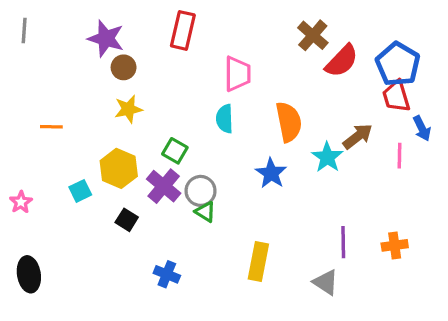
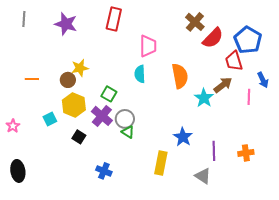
gray line: (24, 30) -> (24, 19), moved
brown circle: (124, 67) -> (68, 80), moved
red trapezoid: (396, 96) -> (234, 61), moved
blue star: (271, 173) -> (183, 137), moved

